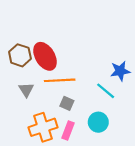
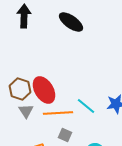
gray triangle: (26, 90) -> (26, 111), moved
cyan line: (106, 91) -> (86, 106), moved

